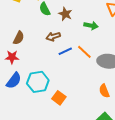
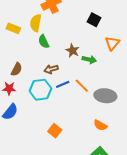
brown star: (65, 14) -> (73, 51), moved
cyan hexagon: (38, 82) -> (40, 90), moved
orange semicircle: (104, 91) -> (100, 125), turned -40

